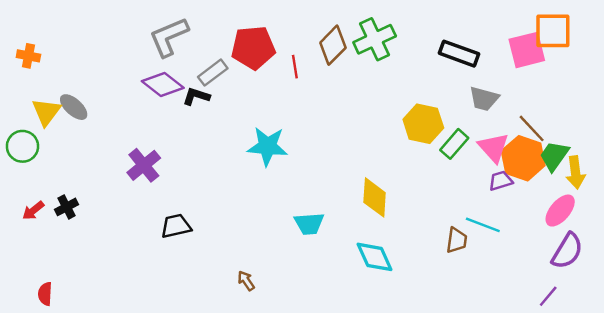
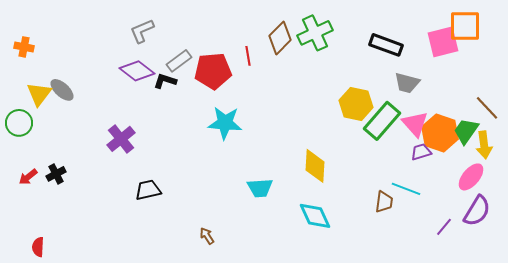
gray L-shape: (169, 37) -> (142, 31), size x0.7
red pentagon: (253, 48) -> (213, 71), moved
brown line: (532, 128) -> (487, 108), moved
green rectangle: (454, 144) -> (382, 121), size x1.5
purple line: (548, 296) -> (444, 227), moved

